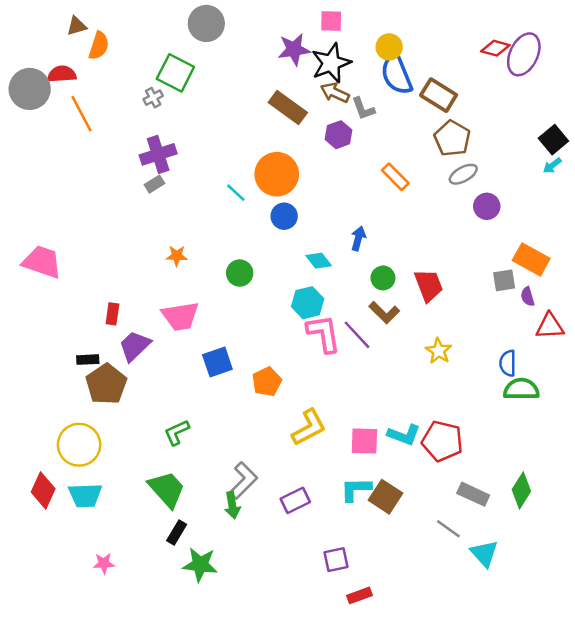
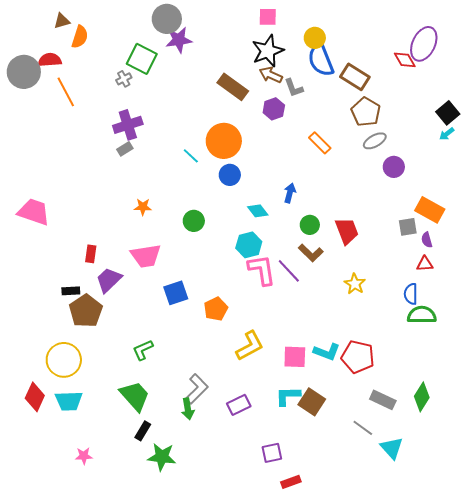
red diamond: (495, 48) -> (405, 60), moved, turned 45
purple star: (294, 49) -> (179, 40), moved
red triangle: (550, 326) -> (425, 264), moved, size x0.7

